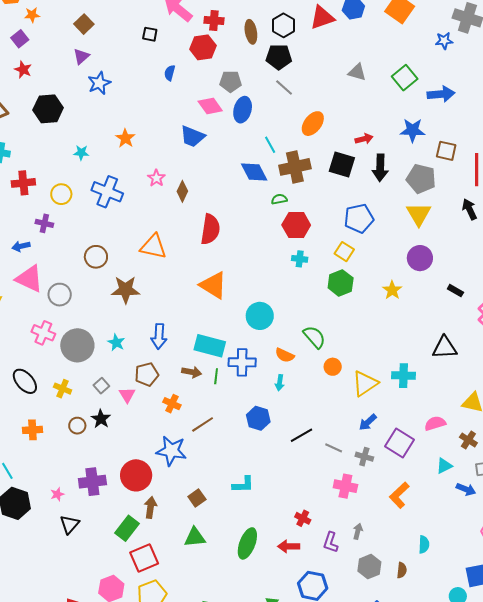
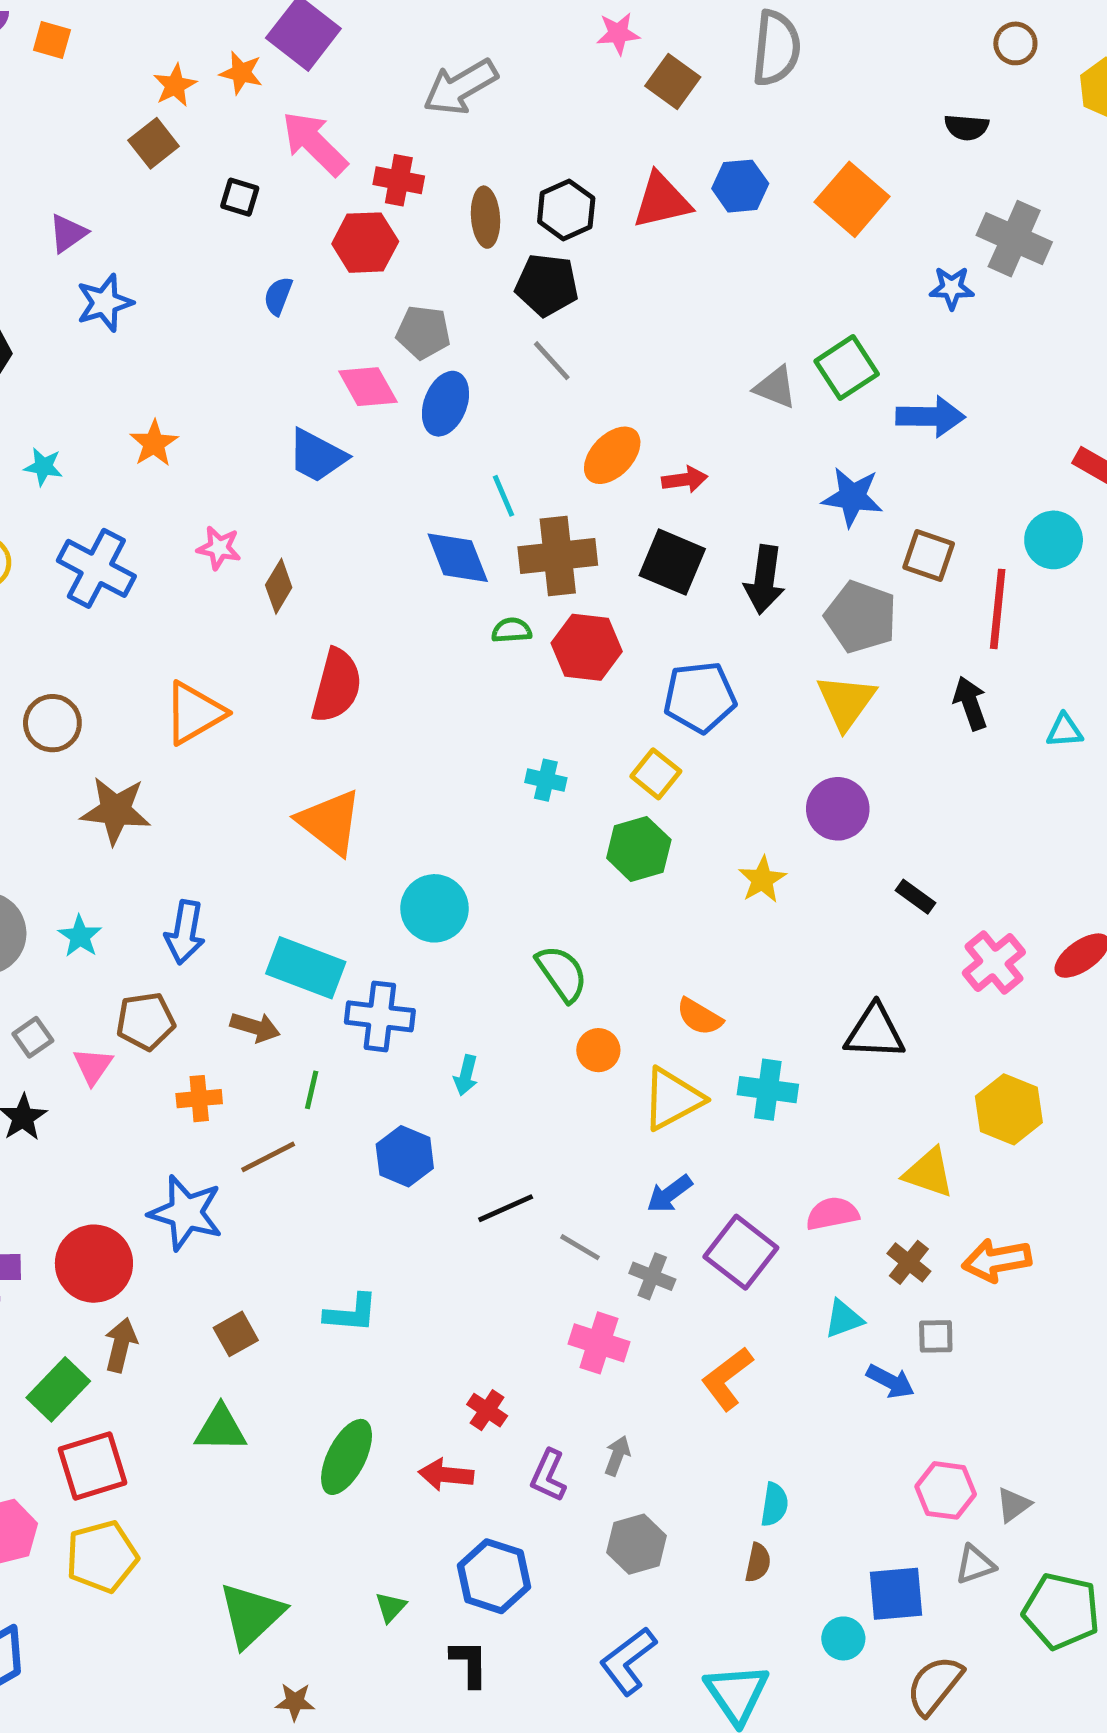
brown square: (84, 24) -> (154, 143), moved
gray triangle: (357, 72) -> (775, 387), moved
red arrow: (364, 139) -> (685, 480), moved
pink star: (156, 178) -> (219, 548), turned -30
red hexagon: (296, 225) -> (587, 647), moved
orange triangle: (153, 247) -> (194, 713), turned -48
orange semicircle: (285, 355) -> (699, 1017), moved
green line: (216, 376) -> (312, 1090), moved
orange cross: (172, 404) -> (199, 1099), turned -36
brown semicircle: (402, 570) -> (758, 1563), moved

